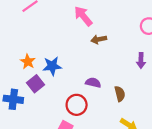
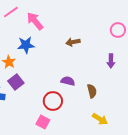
pink arrow: (83, 16) -> (35, 21), moved
blue star: (52, 66) -> (26, 45), moved

